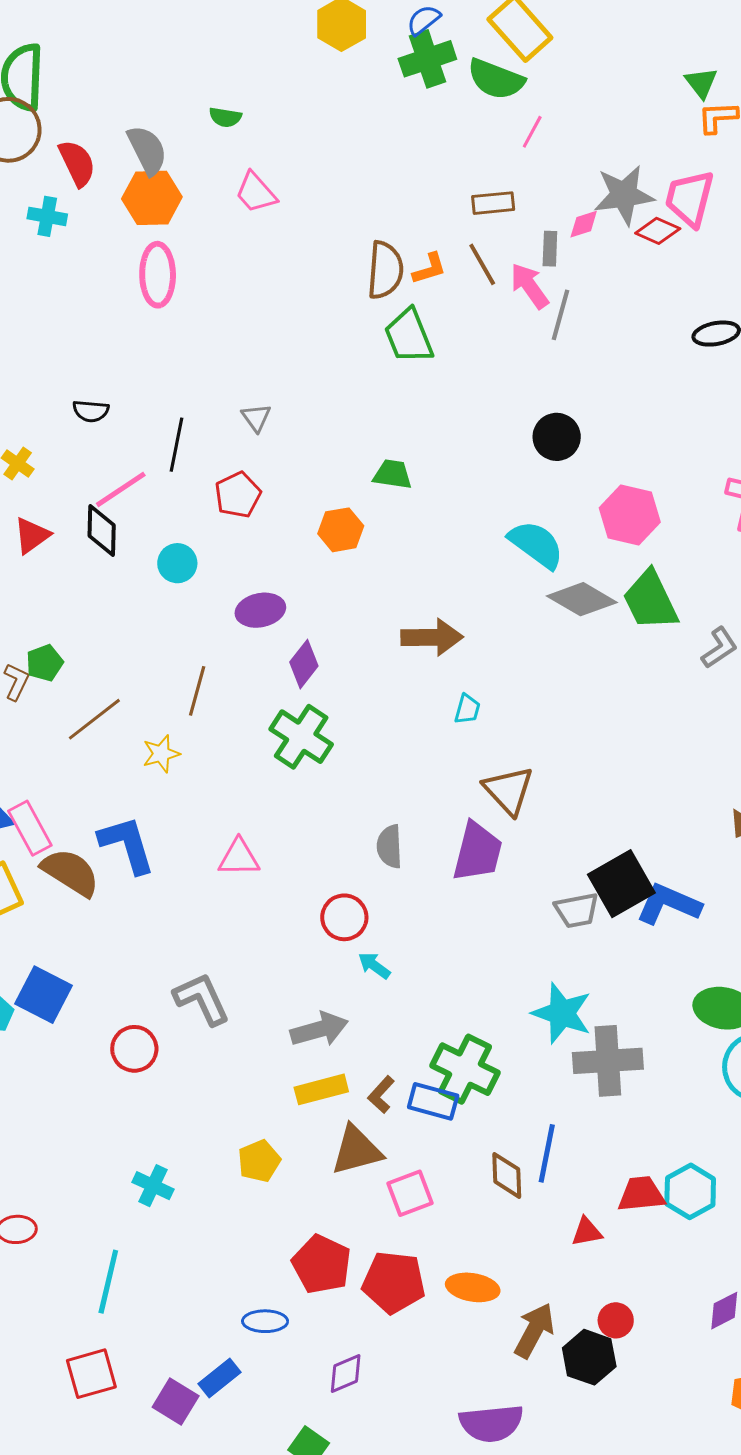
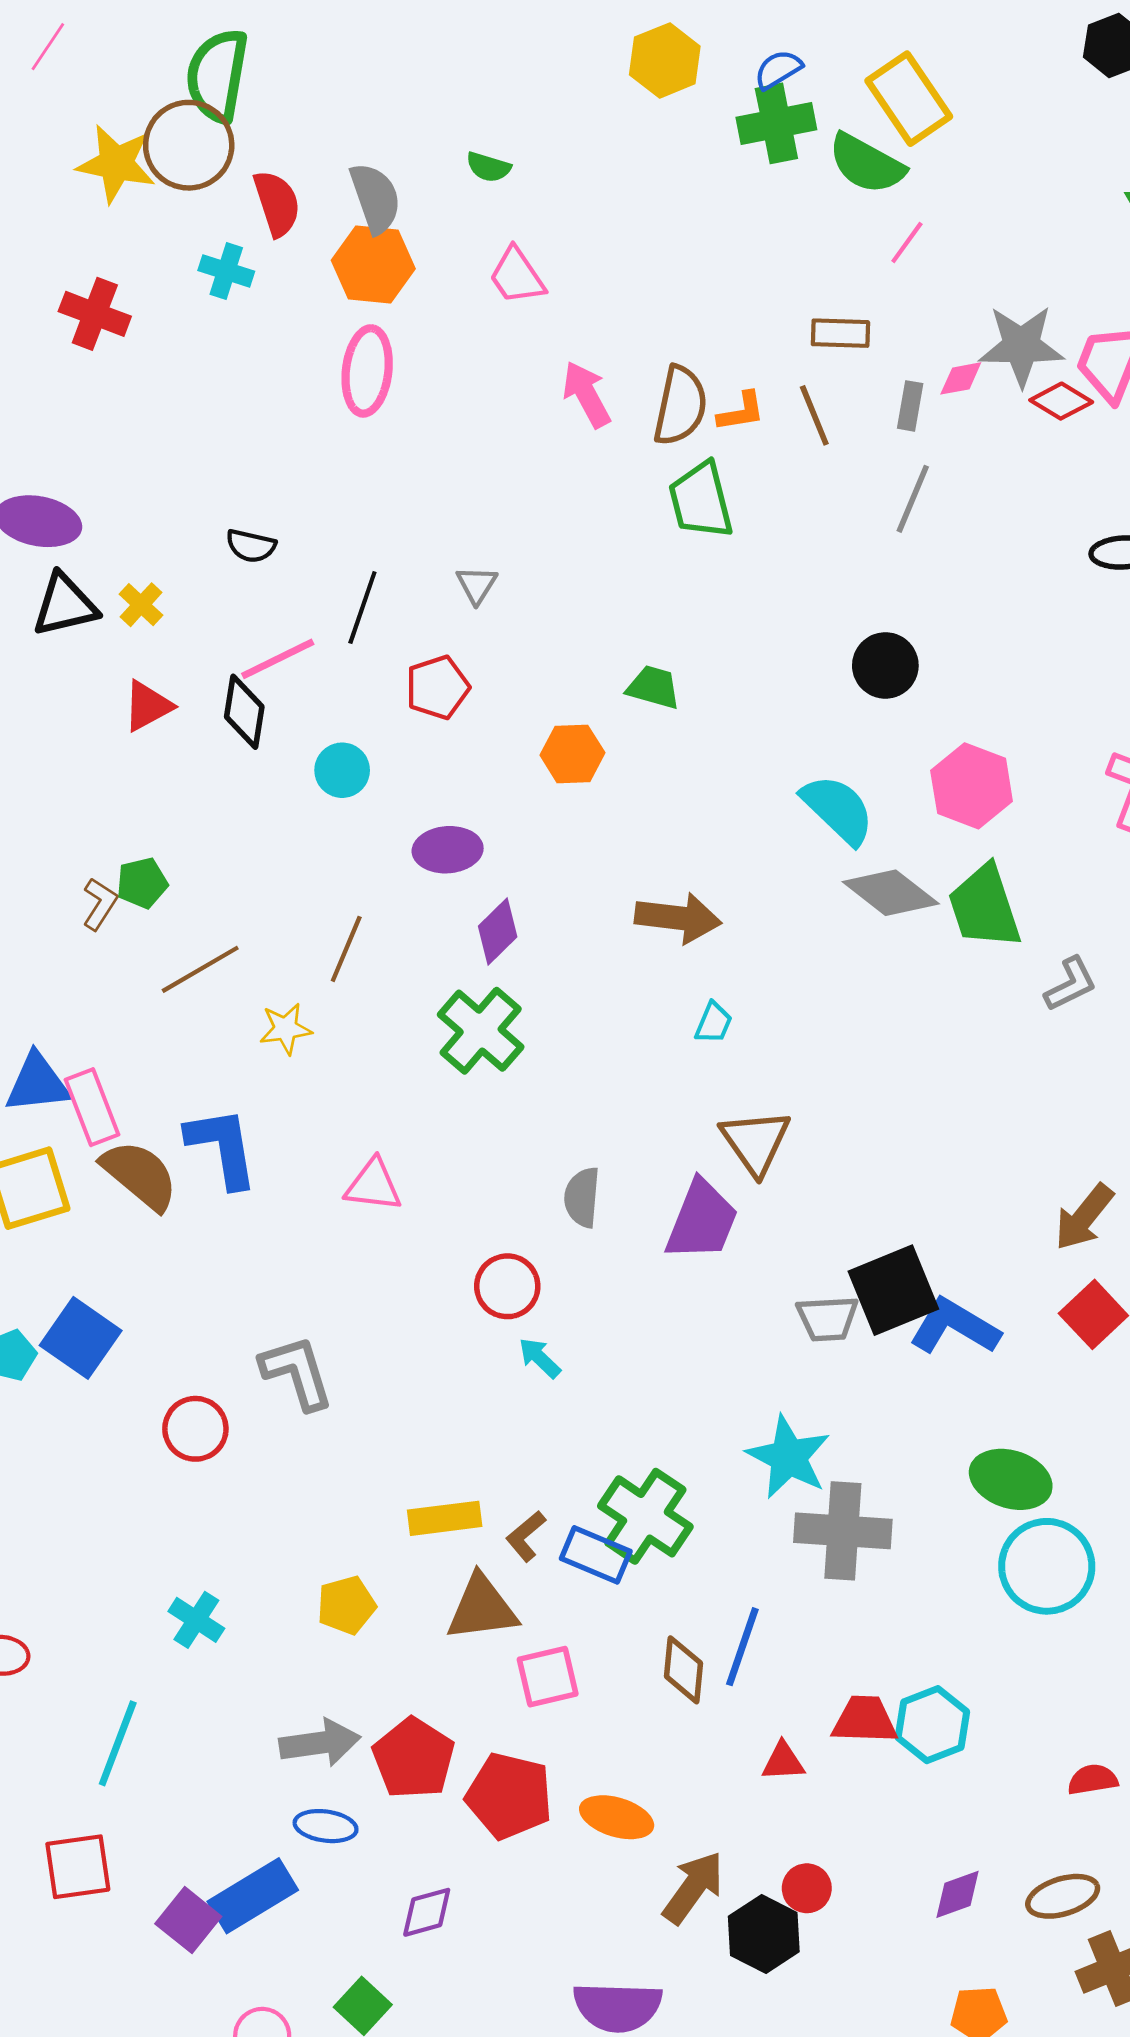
pink arrow: (529, 286) -> (587, 394), moved
gray arrow: (319, 1029) -> (320, 1743), moved
blue rectangle: (219, 1378) -> (253, 1896), size x1.5

